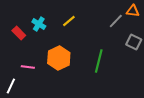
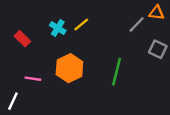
cyan cross: (39, 24) -> (58, 28), moved

